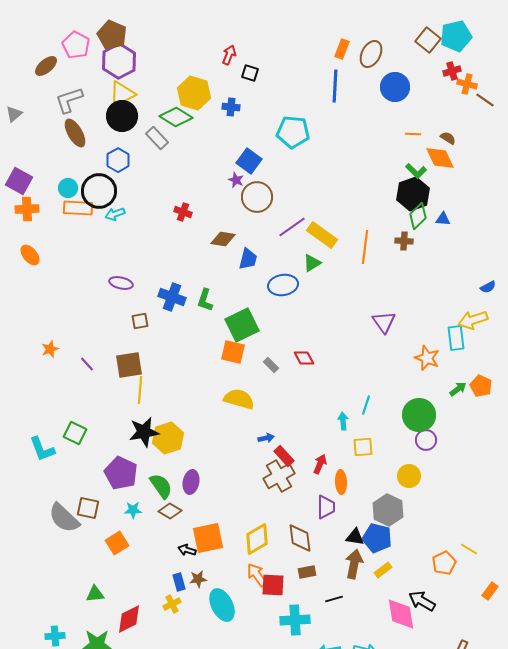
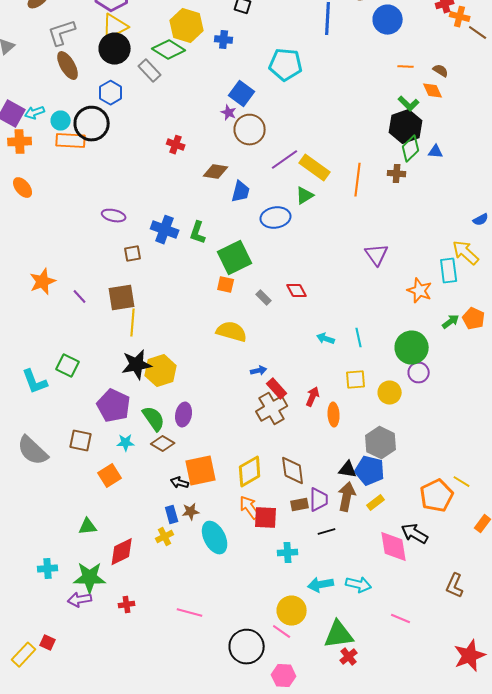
orange diamond: (440, 158) -> (433, 91), size x0.7
cyan arrow: (115, 214) -> (35, 113), moved
yellow arrow: (473, 320) -> (466, 253), turned 60
orange star: (50, 349) -> (43, 282), size x1.5
orange square: (233, 352) -> (226, 285), size x0.7
cyan line: (366, 405) -> (359, 338), turned -30
cyan arrow: (343, 421) -> (326, 339), moved, turned -66
yellow circle: (409, 476) -> (390, 393), moved
purple trapezoid: (326, 507) -> (319, 500), moved
gray semicircle: (64, 518) -> (33, 451), moved
orange pentagon: (444, 563) -> (437, 496), size x1.4
cyan cross: (295, 620) -> (288, 553), size x0.7

